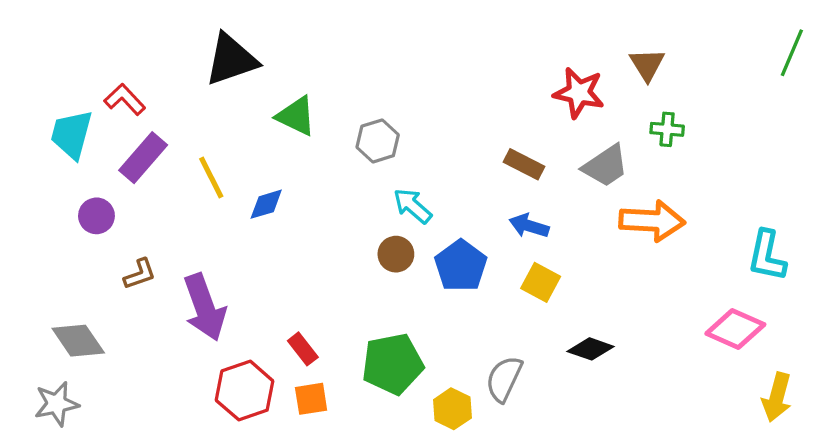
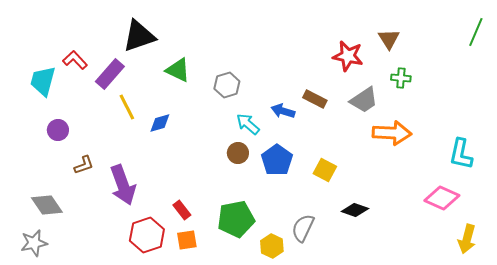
purple rectangle: (143, 158) -> (110, 74), moved
blue arrow: (529, 226) -> (283, 111), moved

